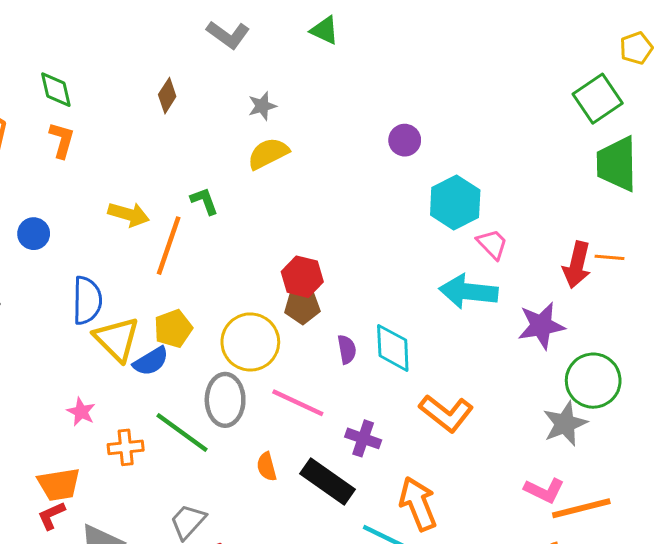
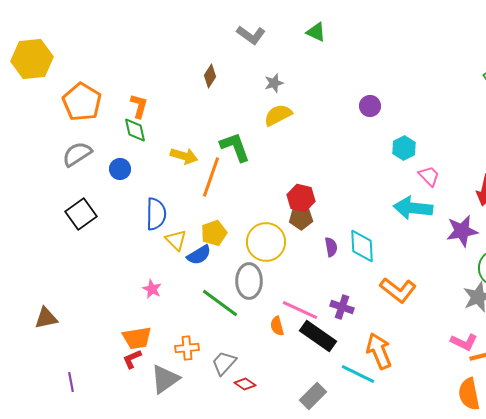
green diamond: (56, 90) -> (135, 130), moved
green L-shape: (204, 201) -> (235, 147), size x1.6
cyan hexagon: (455, 202) -> (404, 148), size x0.7
yellow triangle: (117, 339) -> (176, 240), size x0.7
pink line: (298, 403) -> (300, 310), moved
orange cross: (126, 447) -> (187, 348), moved

